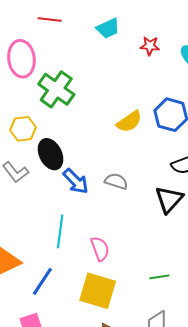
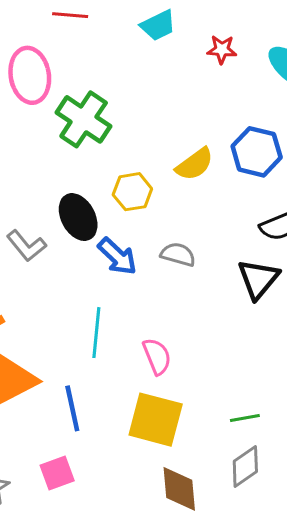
yellow hexagon: (23, 129) -> (132, 192), moved
green line: (159, 277) -> (245, 418), moved
blue line: (42, 281) -> (72, 408), turned -44

